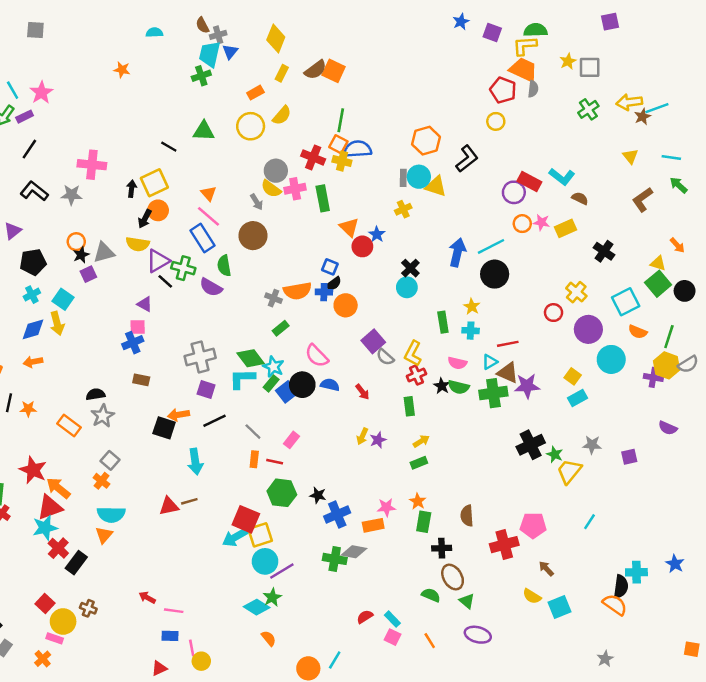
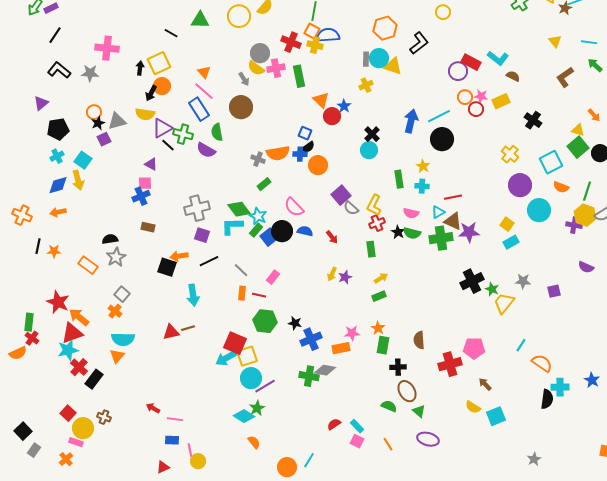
red circle: (554, 313) -> (476, 109), moved
orange semicircle: (615, 605) -> (542, 363), moved

